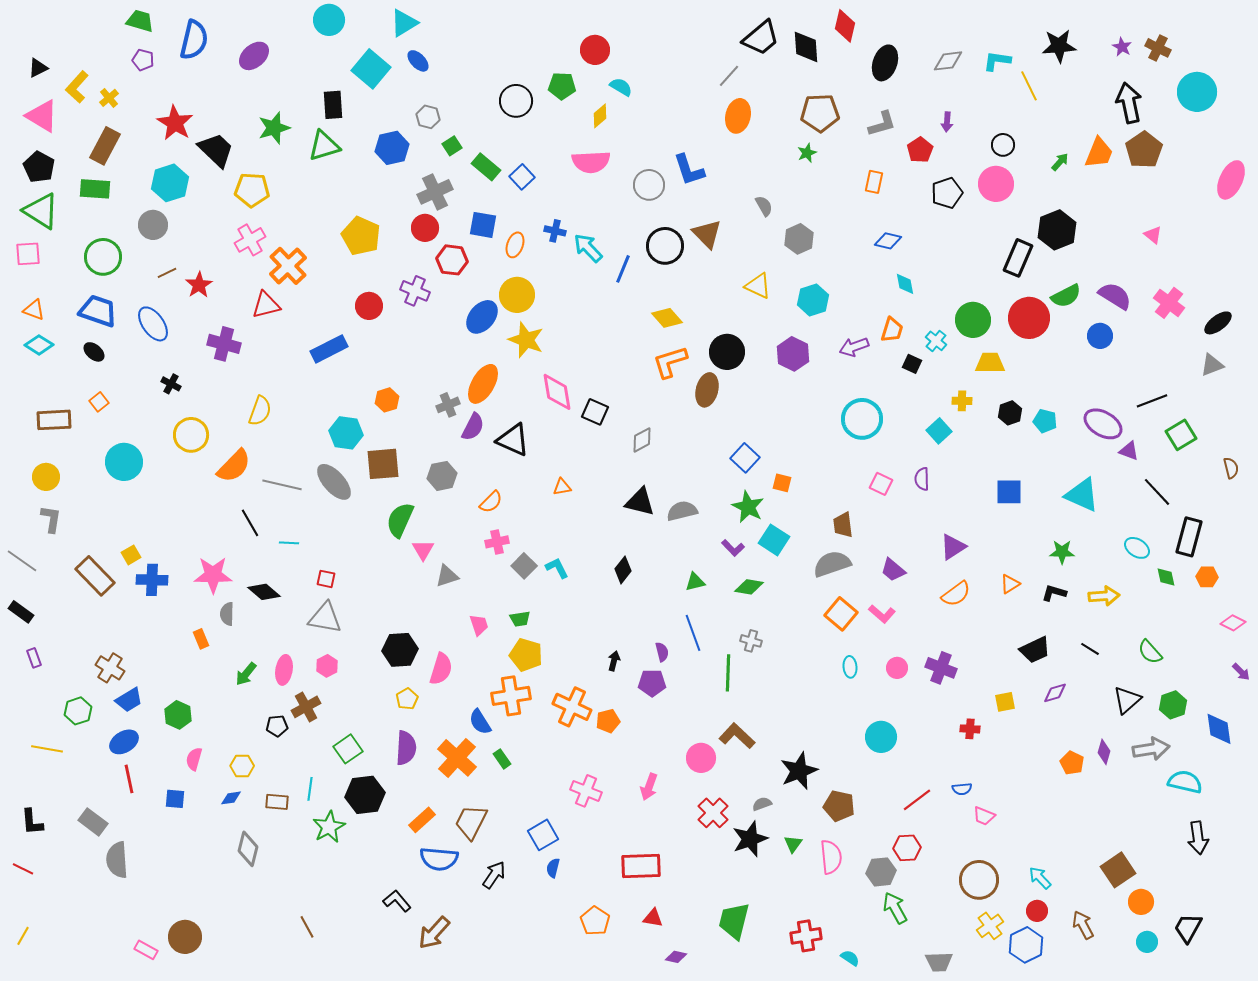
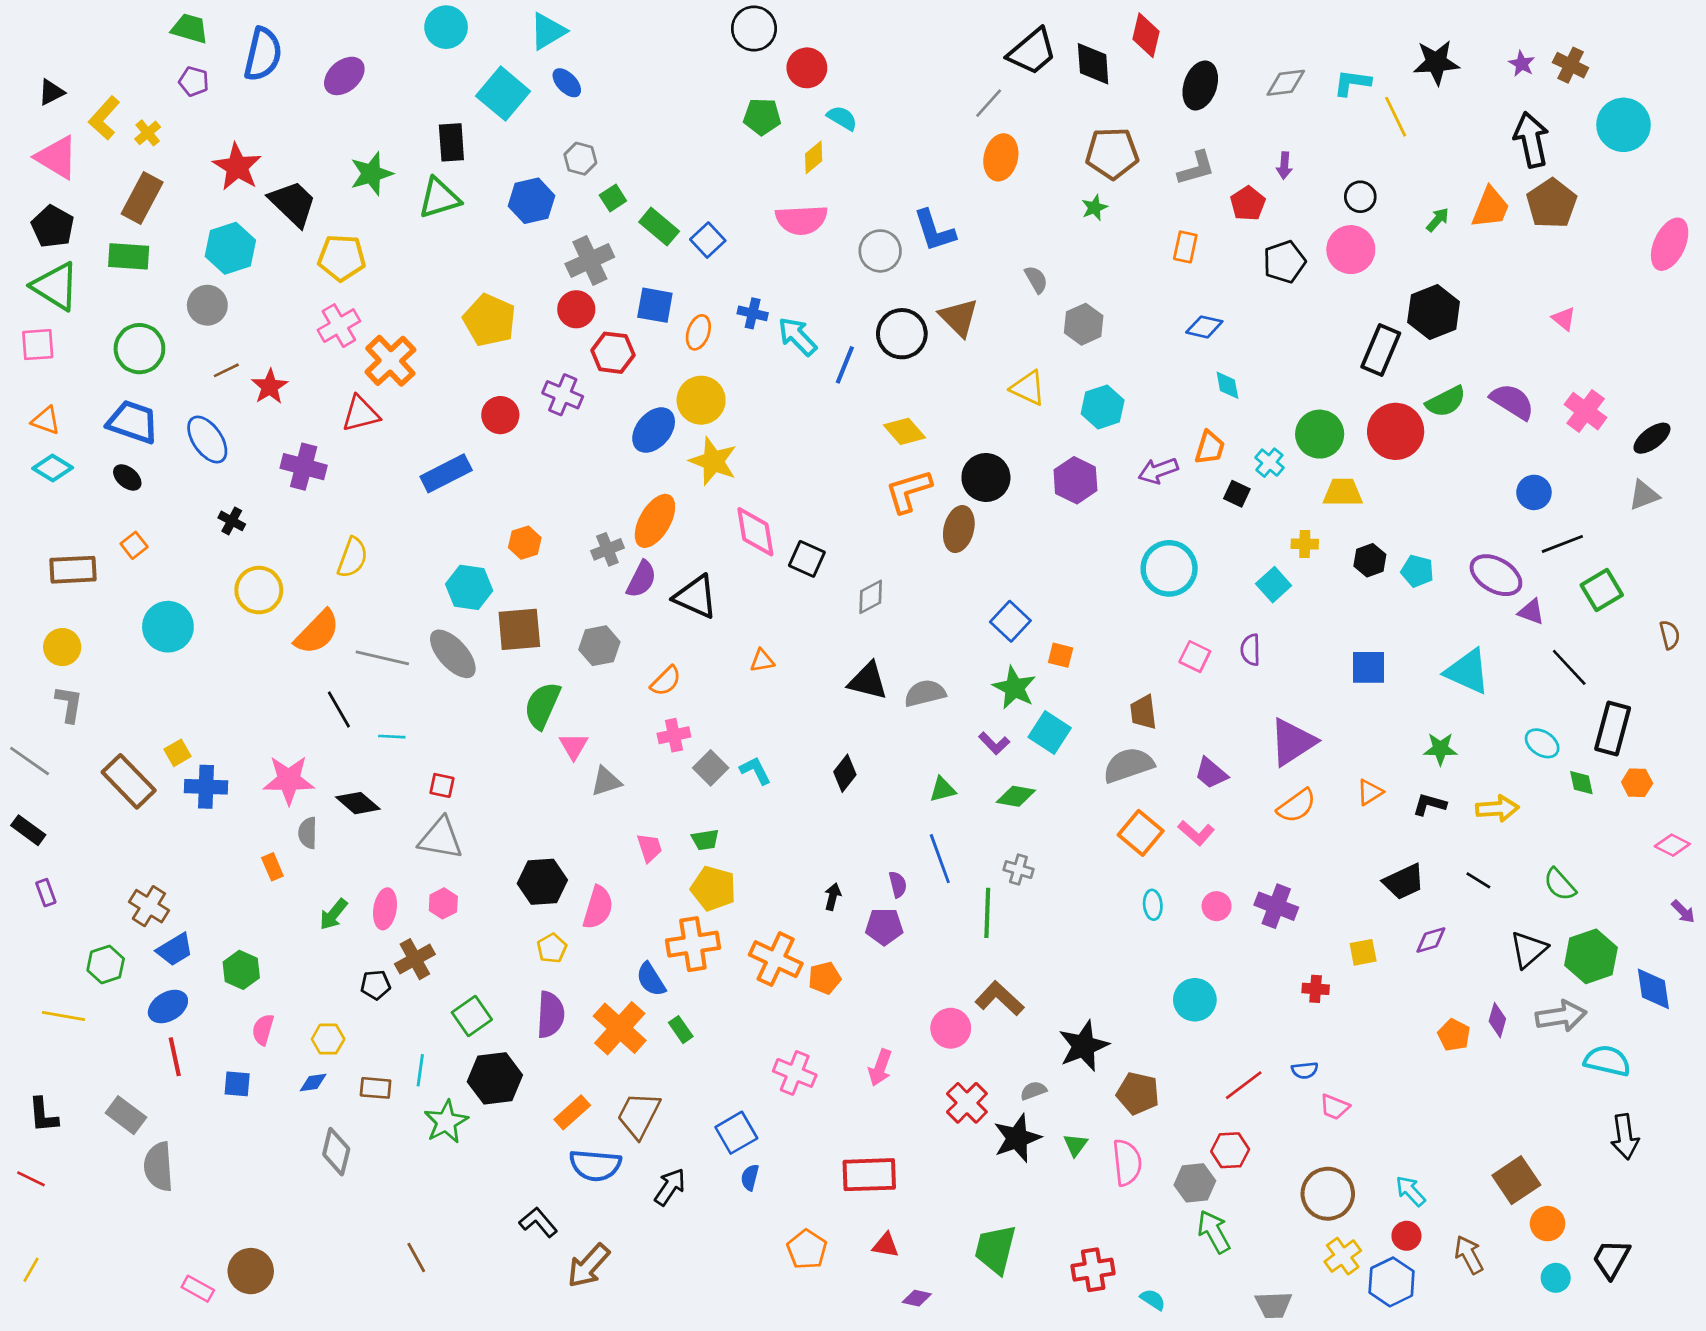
black circle: (516, 101) -> (754, 28), moved
blue circle: (1100, 336) -> (1534, 492), moved
purple triangle: (953, 547) -> (1293, 742), size x1.4
green hexagon: (1173, 705) -> (1591, 956), size x1.4

